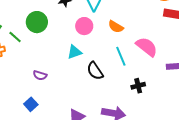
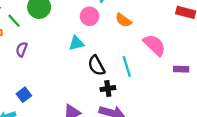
cyan line: (121, 56) -> (127, 67), moved
purple semicircle: (40, 75) -> (22, 49), moved, turned 88
black cross: (138, 86) -> (108, 89), moved

